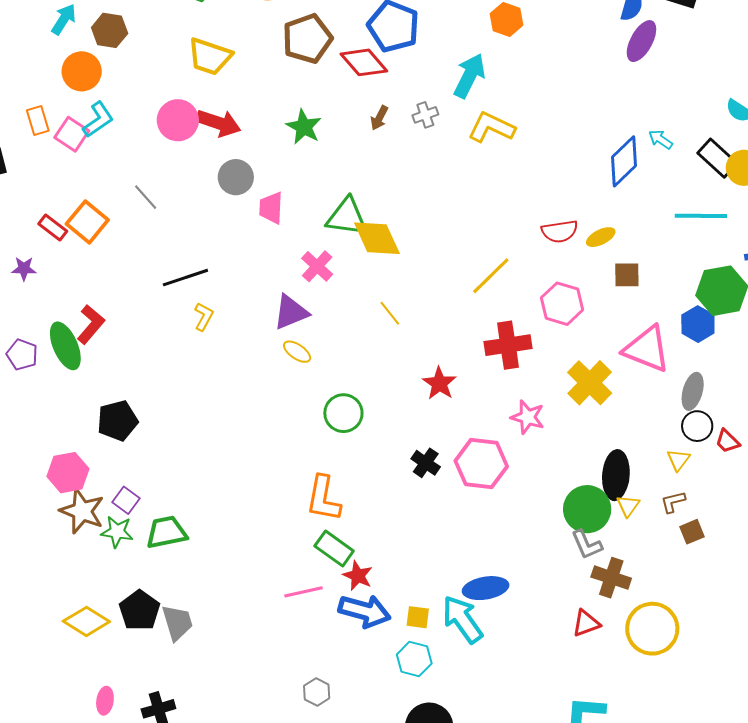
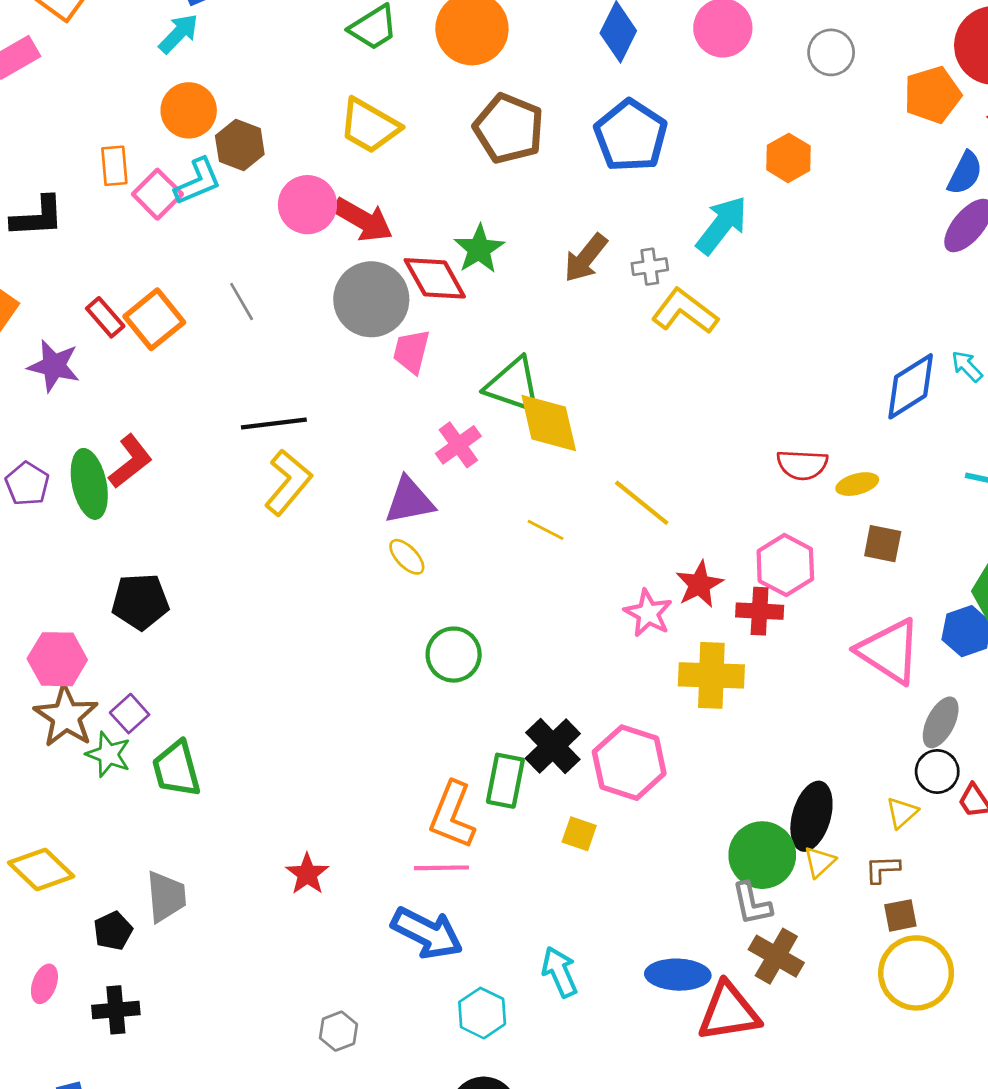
brown hexagon: (110, 30) -> (240, 145), moved
brown pentagon: (307, 39) -> (509, 129), turned 30
red diamond: (364, 62) -> (435, 278), moved
brown arrow: (379, 118) -> (586, 258), size x1.5
yellow L-shape: (491, 127) -> (685, 311), moved
gray circle: (236, 177) -> (371, 299), size x1.5
purple star: (24, 269) -> (54, 366), size x1.5
yellow line: (491, 276) -> (642, 503), moved, turned 72
yellow line: (390, 313) -> (545, 530), turned -36
yellow L-shape: (204, 317) -> (288, 482), size x1.6
red cross: (508, 345) -> (760, 611), moved, size x0.7
red star: (439, 383) -> (699, 584), moved
yellow cross: (590, 383) -> (711, 675), moved, turned 36
pink star: (528, 417) -> (648, 613), moved
black cross: (426, 463) -> (553, 746), size x1.4
orange L-shape: (323, 498) -> (452, 815), moved
green trapezoid: (167, 532) -> (176, 769), turned -105
green rectangle: (334, 549) -> (505, 781), moved, turned 54
red star: (358, 576) -> (307, 874), moved
blue ellipse: (486, 588) -> (678, 975), moved
pink line: (303, 592) -> (441, 868), moved
black pentagon: (139, 610) -> (113, 931), moved, size x0.7
yellow square: (418, 617) -> (579, 834), moved
cyan arrow: (462, 619) -> (560, 972), size x0.7
red triangle: (586, 623) -> (729, 1012), size x1.6
yellow circle: (652, 629) -> (916, 973), moved

